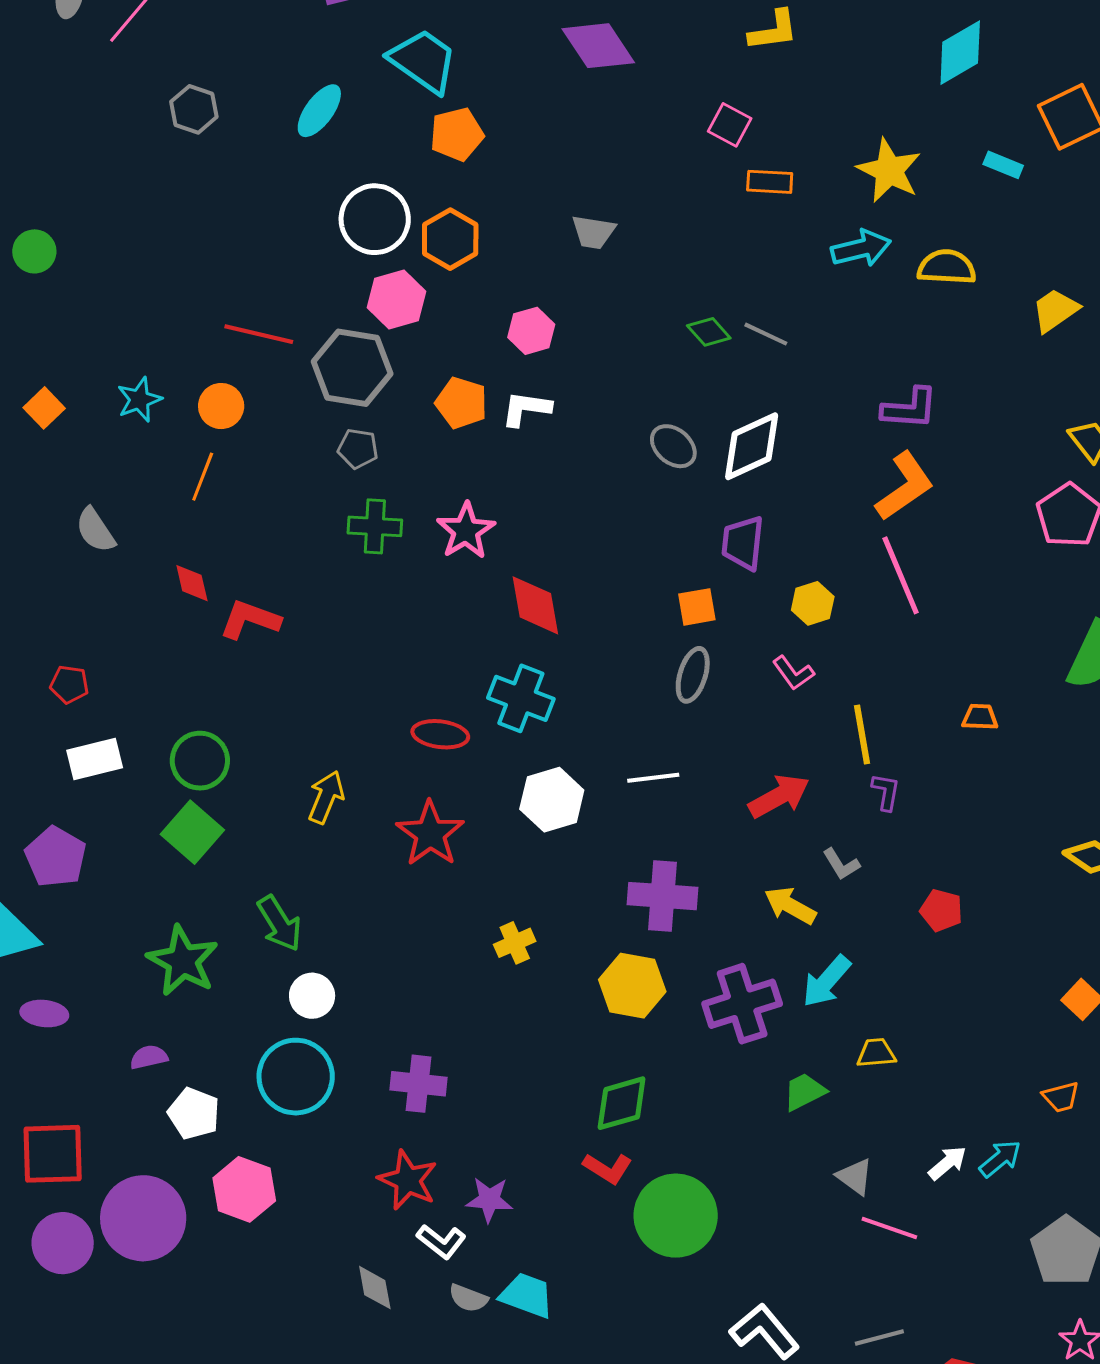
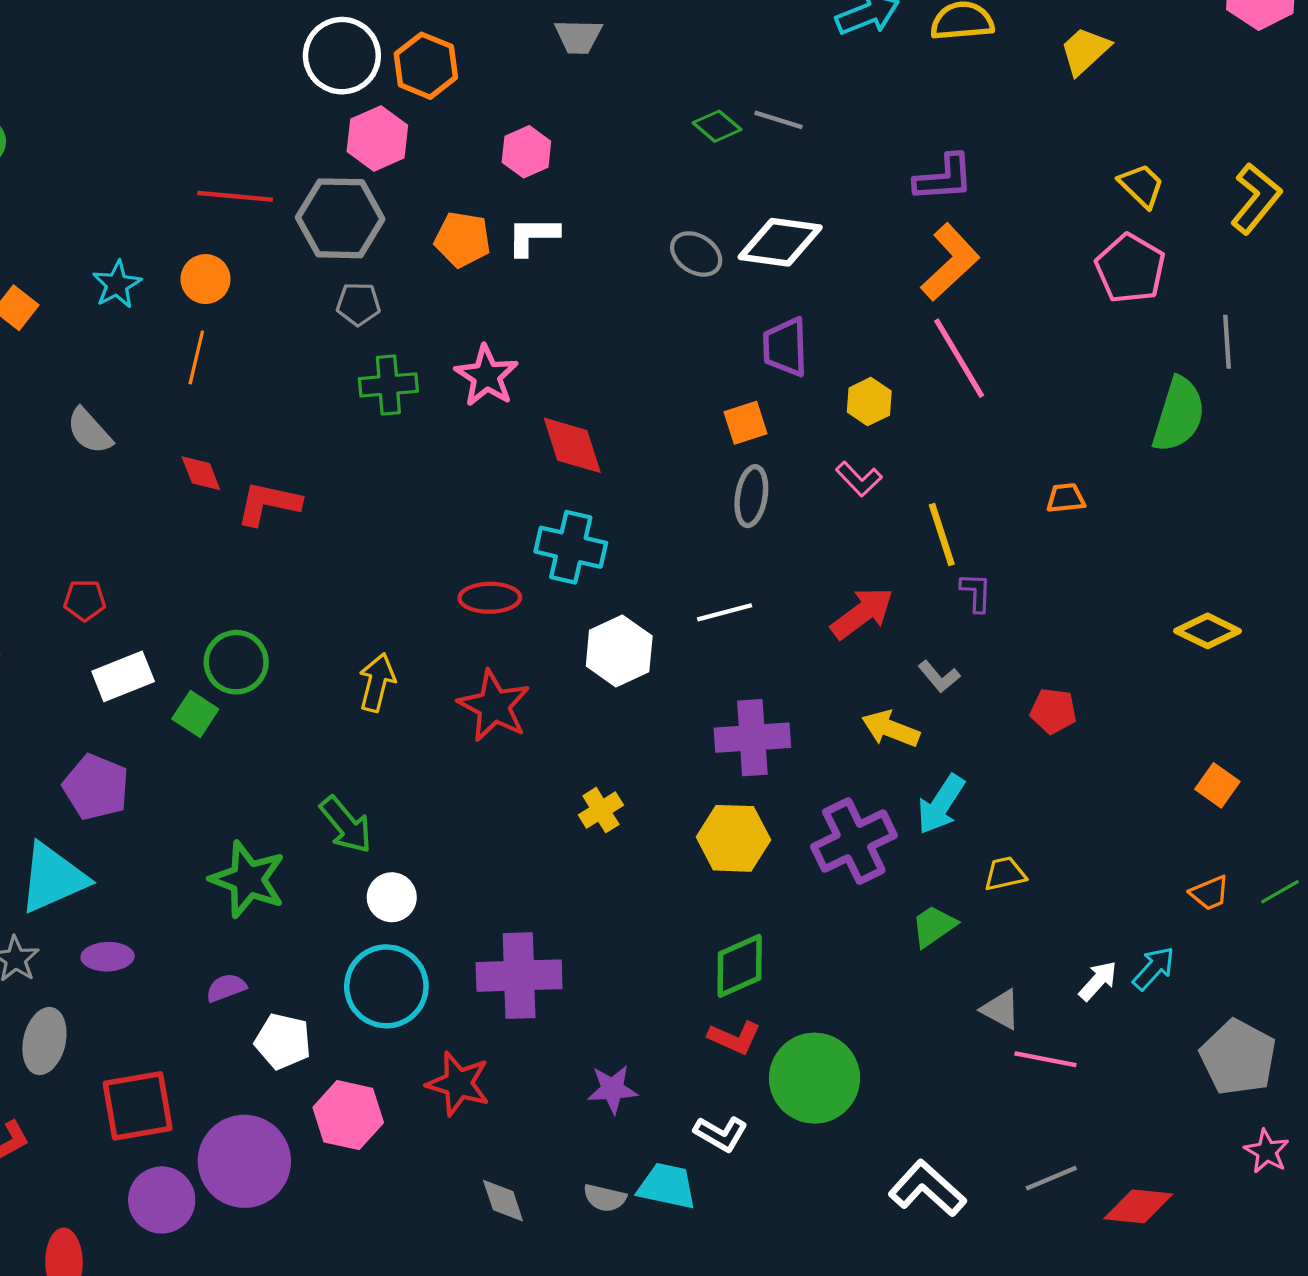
white diamond: (752, 446) -> (780, 242), turned 40
green square: (192, 832) -> (195, 714), moved, size x0.7
purple cross: (419, 1084) -> (519, 976), size x1.4
red star: (408, 1180) -> (458, 1084), moved
white L-shape: (441, 1241) -> (721, 1134), moved

